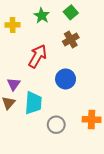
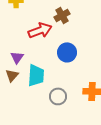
brown cross: (71, 39) -> (62, 15), moved
red arrow: (38, 56) -> (40, 30), turned 40

